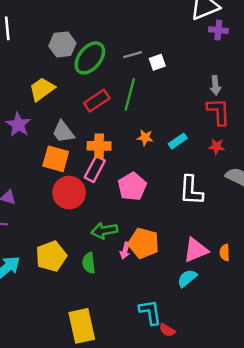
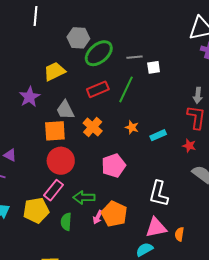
orange cross: (99, 146) -> (93, 127), turned 30
orange square: (56, 159) -> (55, 131), turned -30
pink rectangle: (95, 169) -> (53, 190), moved
white L-shape: (191, 190) -> (159, 194), moved

